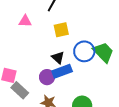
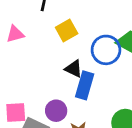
blue rectangle: (62, 71) -> (85, 85), turned -36
purple circle: (47, 77) -> (56, 111), moved

